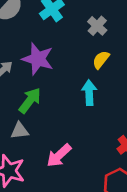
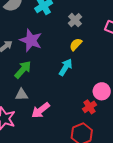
cyan arrow: (89, 93) -> (66, 67), turned 30
gray triangle: (20, 131) -> (22, 95), moved

